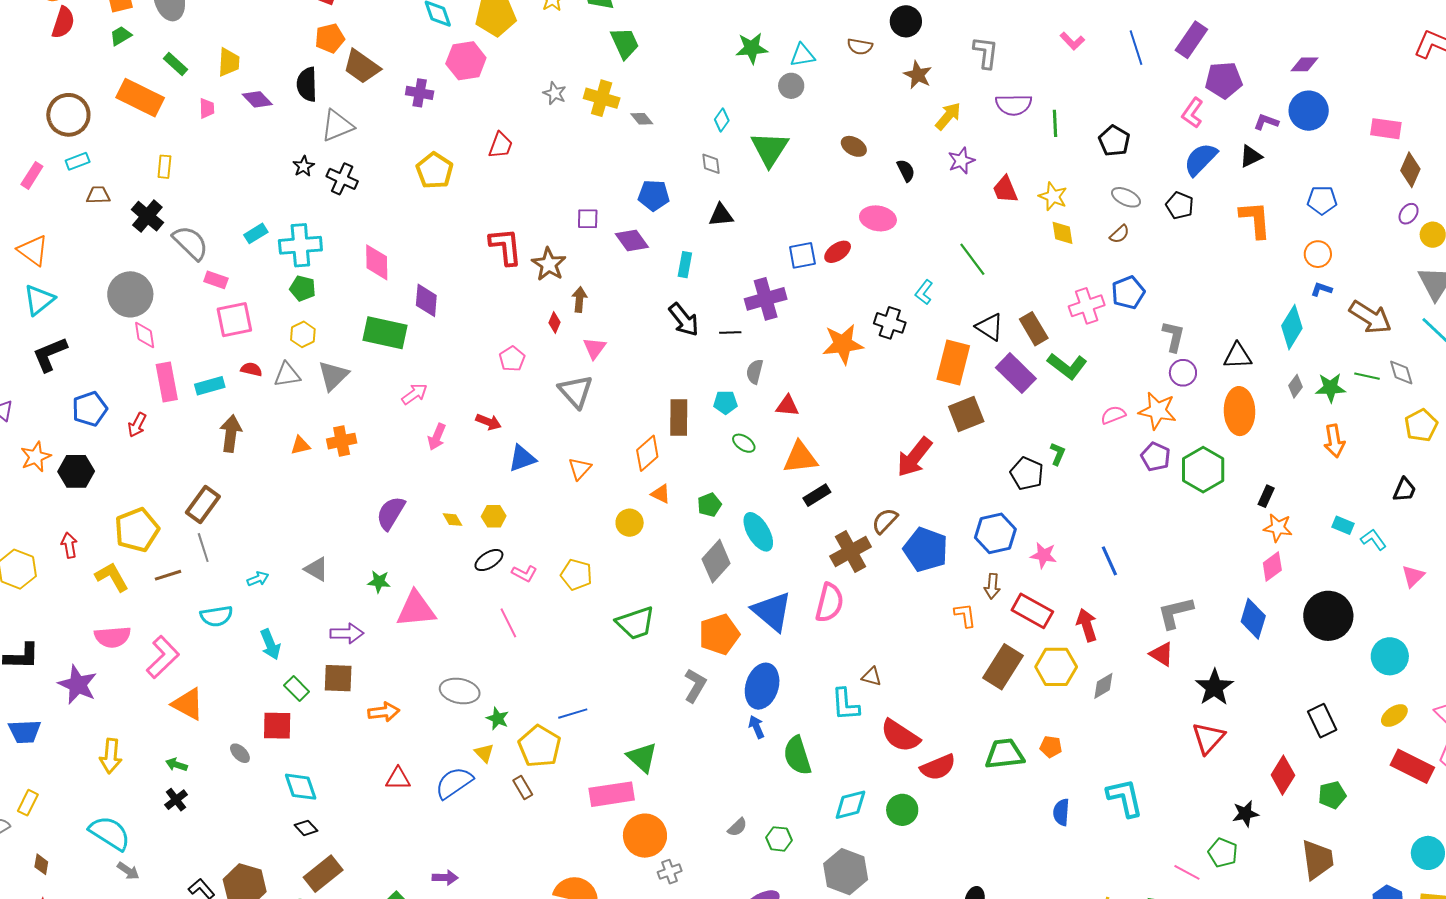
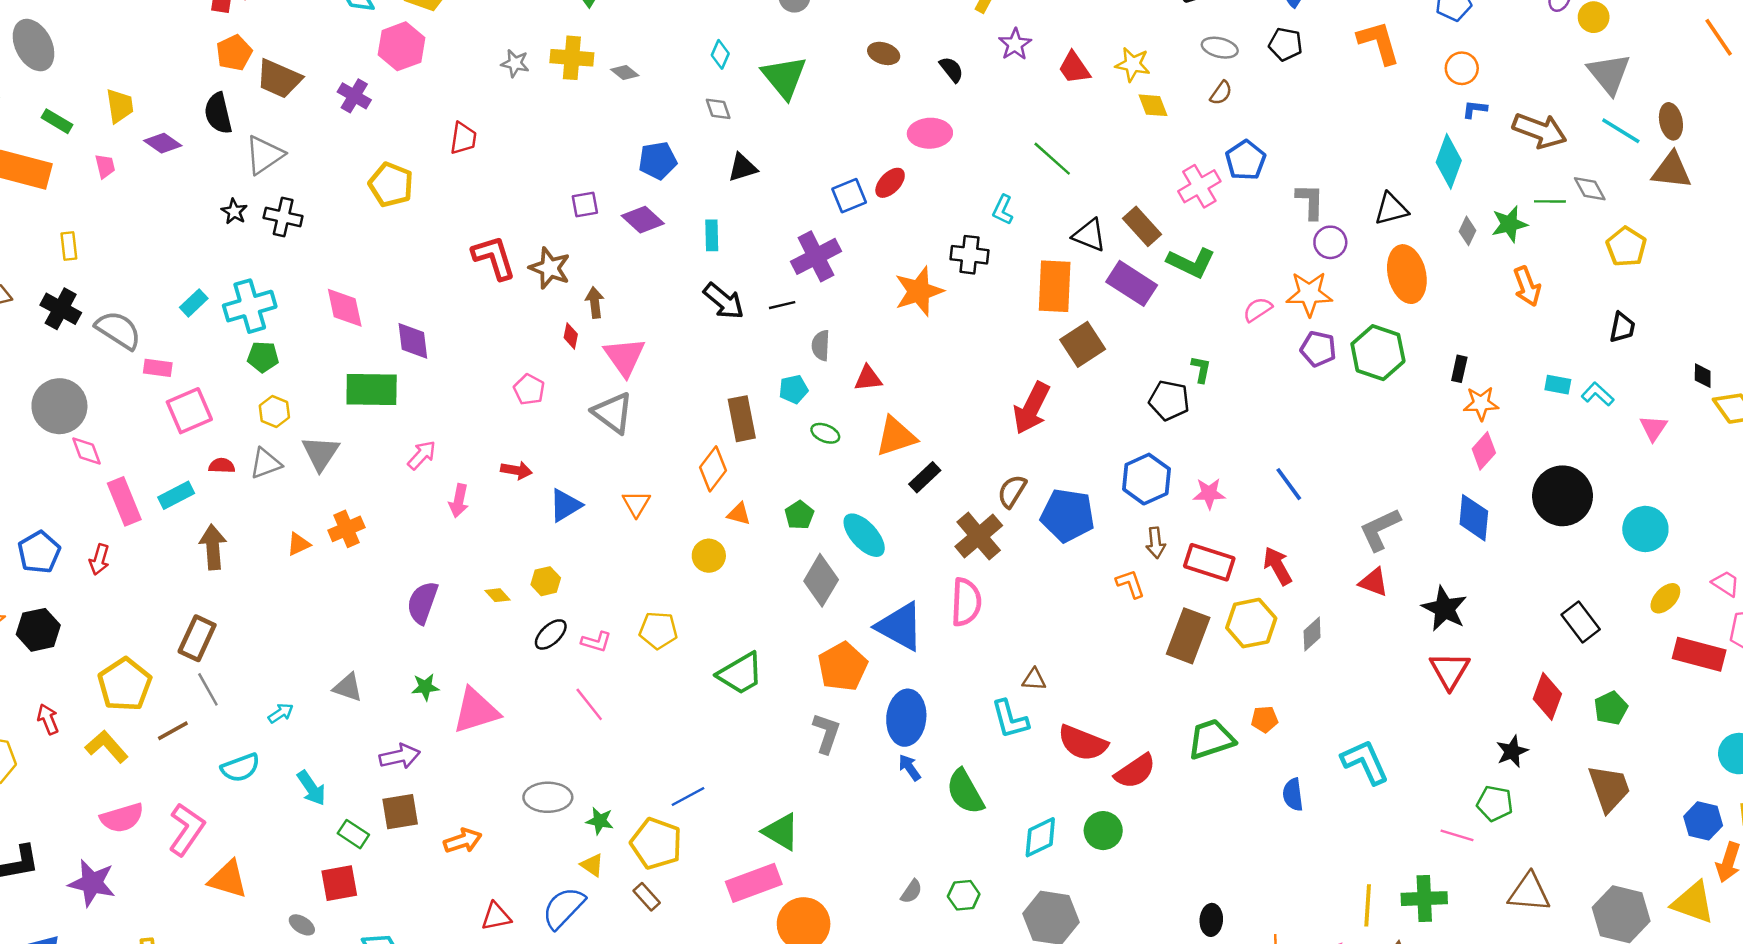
purple cross: (420, 93) -> (354, 96), turned 32
pink triangle: (595, 348) -> (625, 357), size x1.5

